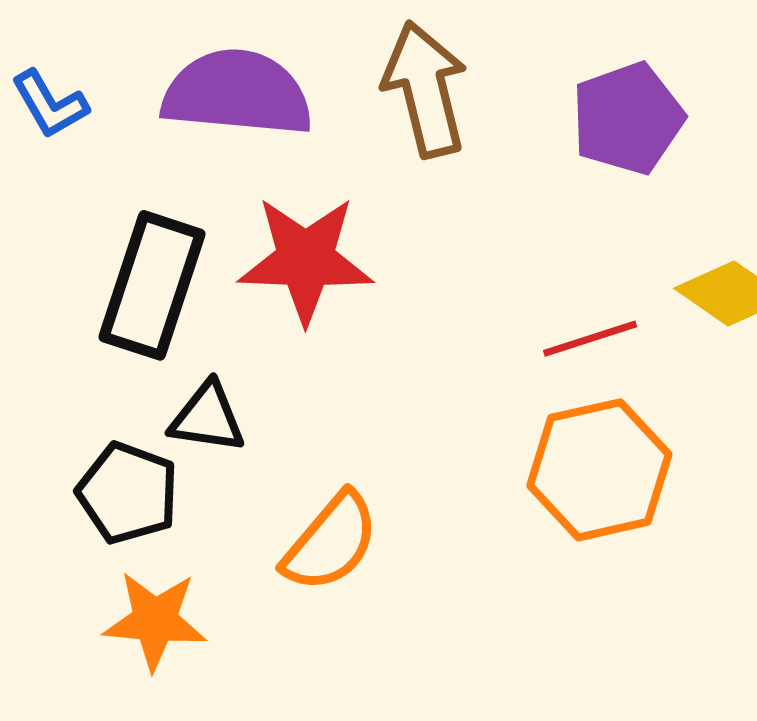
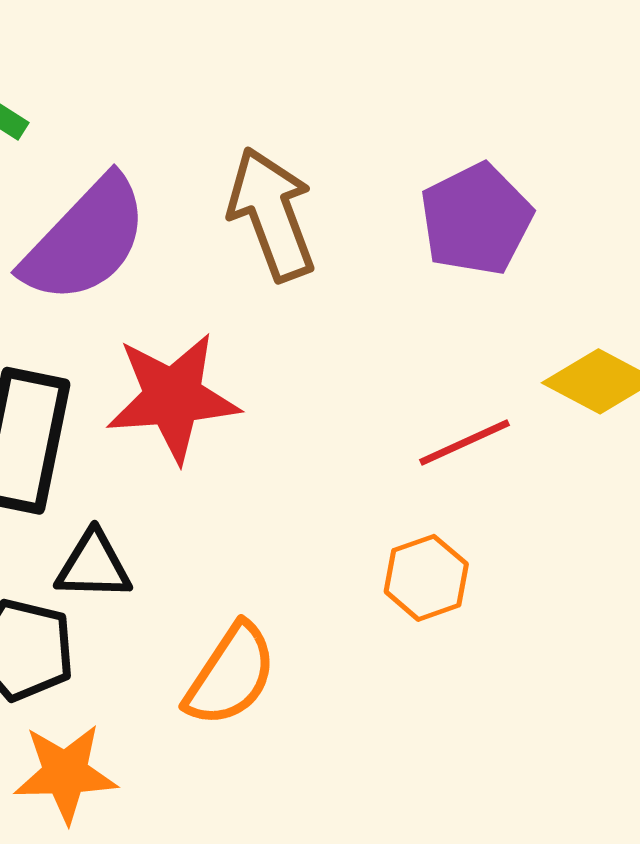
purple semicircle: (237, 93) -> (85, 240), turned 135
orange hexagon: (599, 470) -> (426, 578), moved, size x0.6

